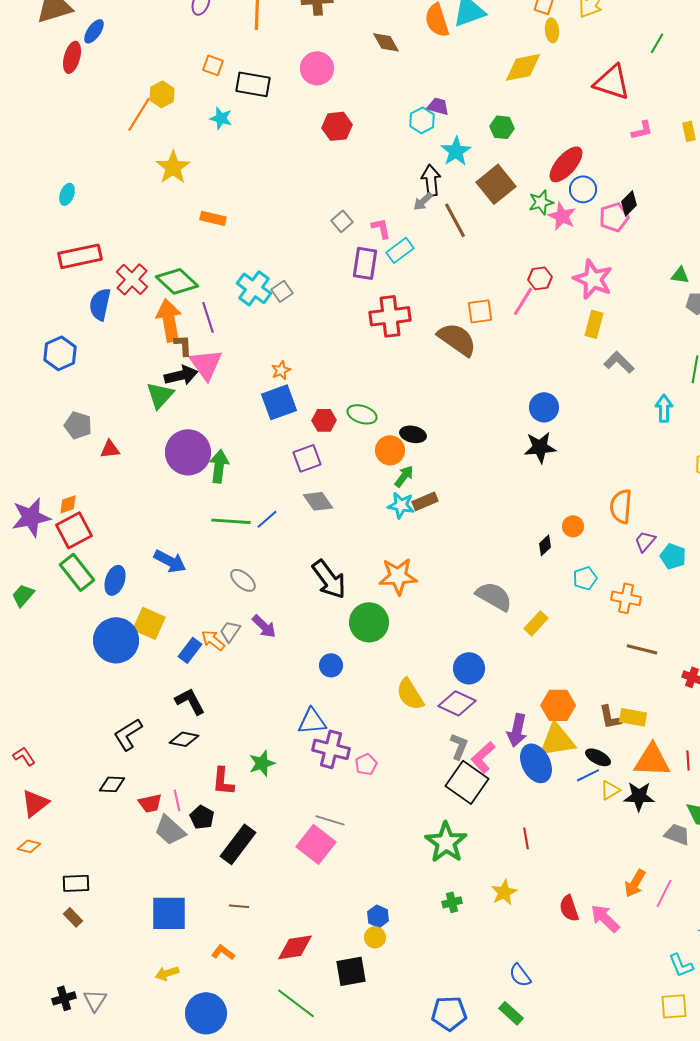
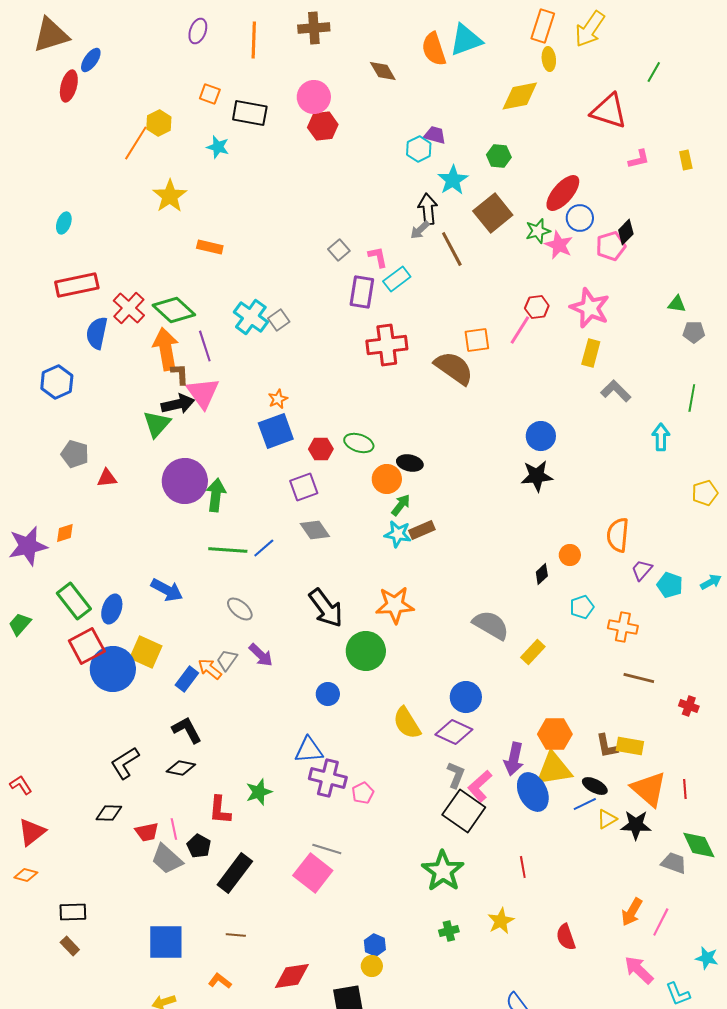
red hexagon: (337, 126) -> (323, 126), moved
red square: (74, 530) -> (87, 646), moved
orange triangle: (652, 760) -> (649, 789), turned 39
pink arrow: (605, 918) -> (639, 970), moved

